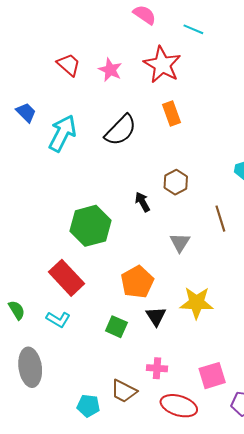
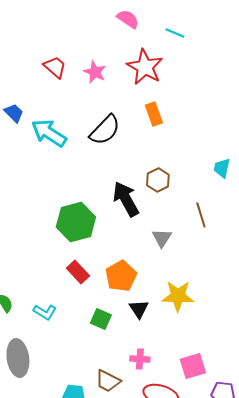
cyan arrow: (62, 133) -> (49, 133), turned -84
black arrow: (142, 202) -> (126, 199), size x1.8
red rectangle: (67, 278) -> (78, 272), moved, size x0.7

